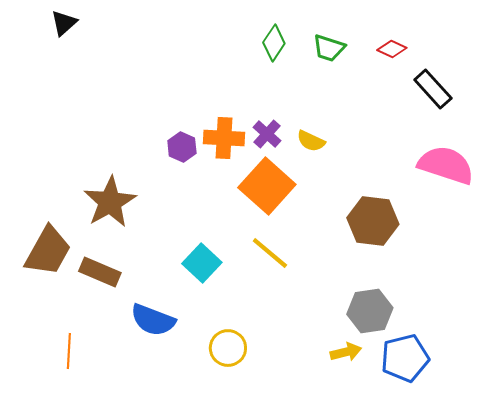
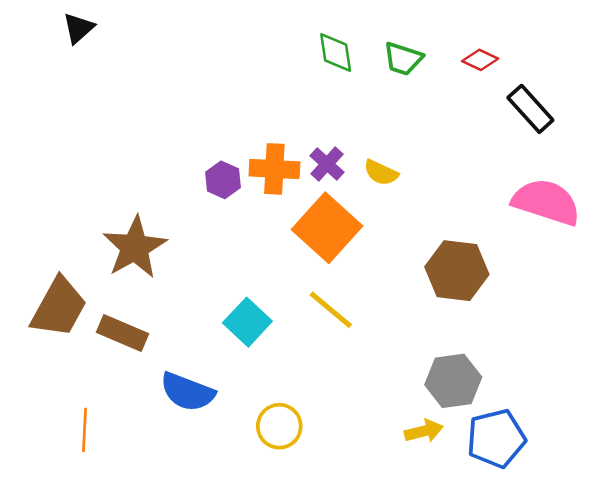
green diamond: (274, 43) -> (336, 53), turned -42

